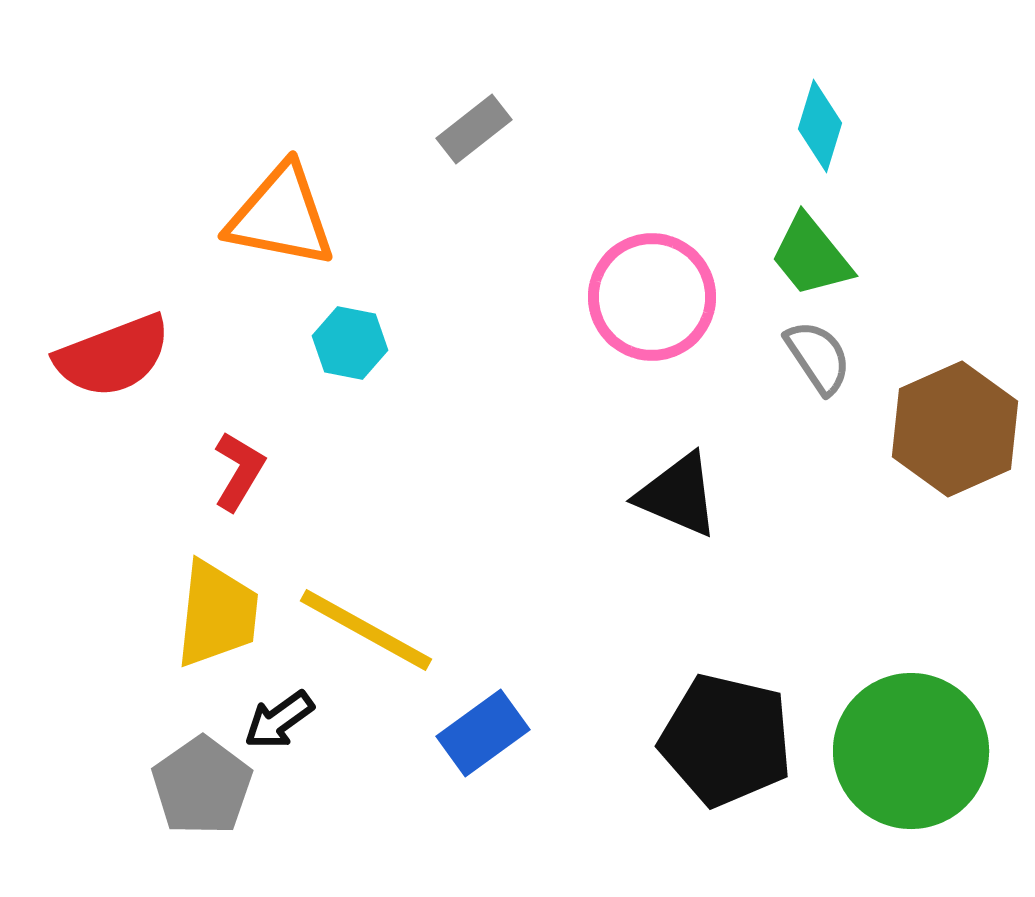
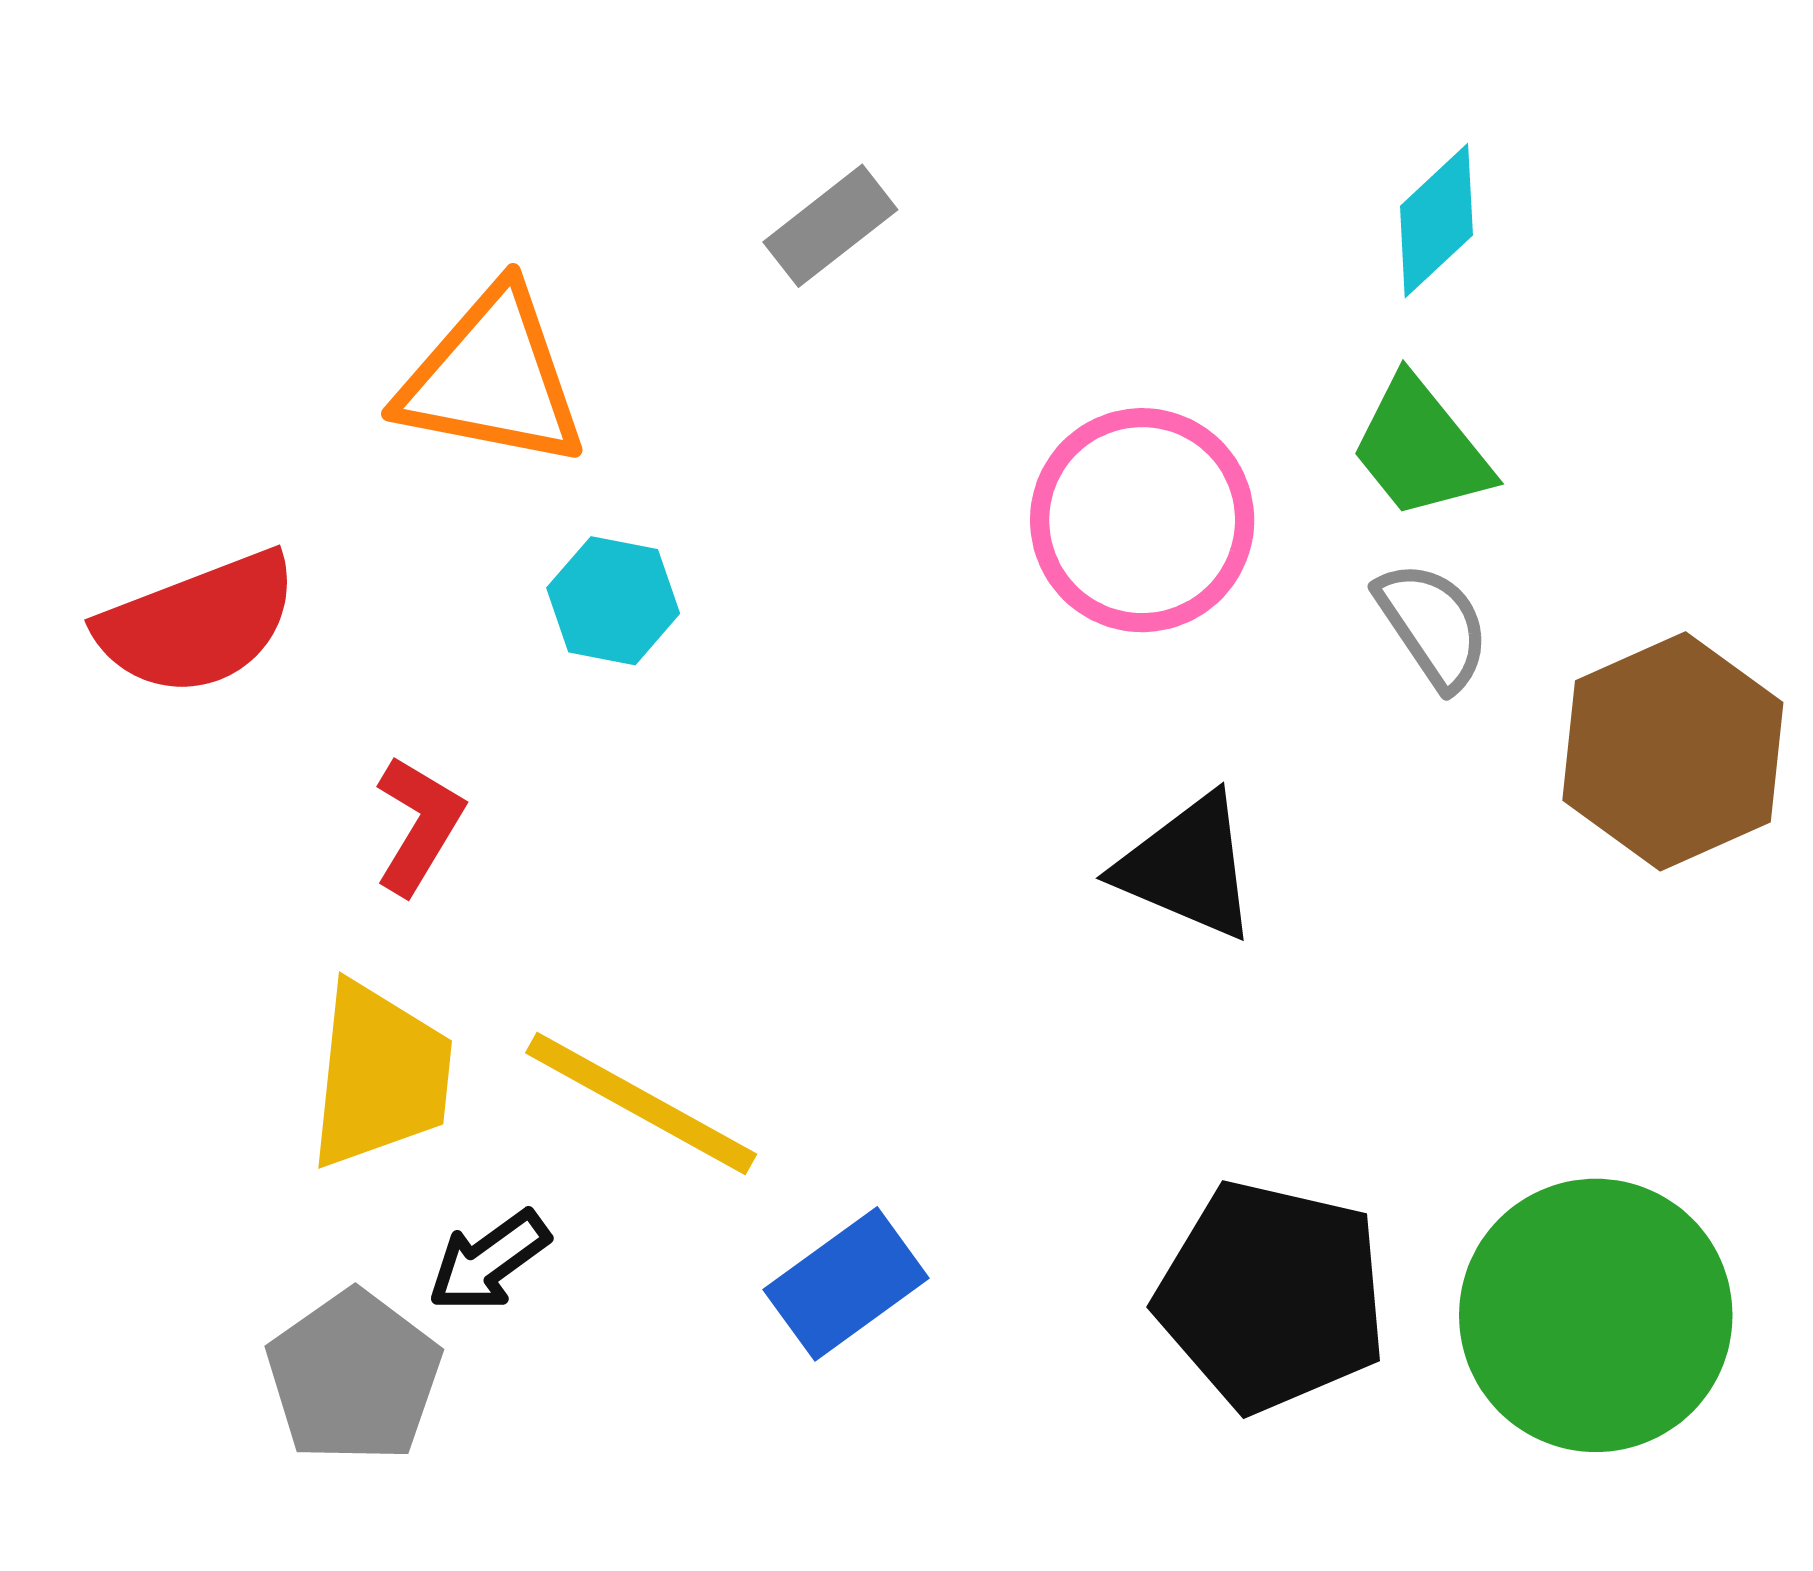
cyan diamond: (820, 126) -> (1436, 221), turned 30

